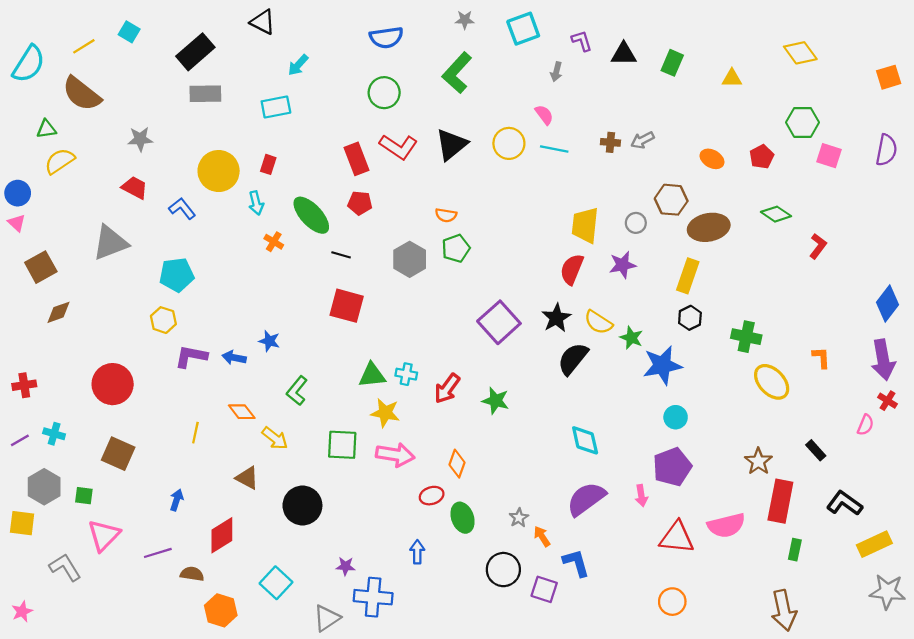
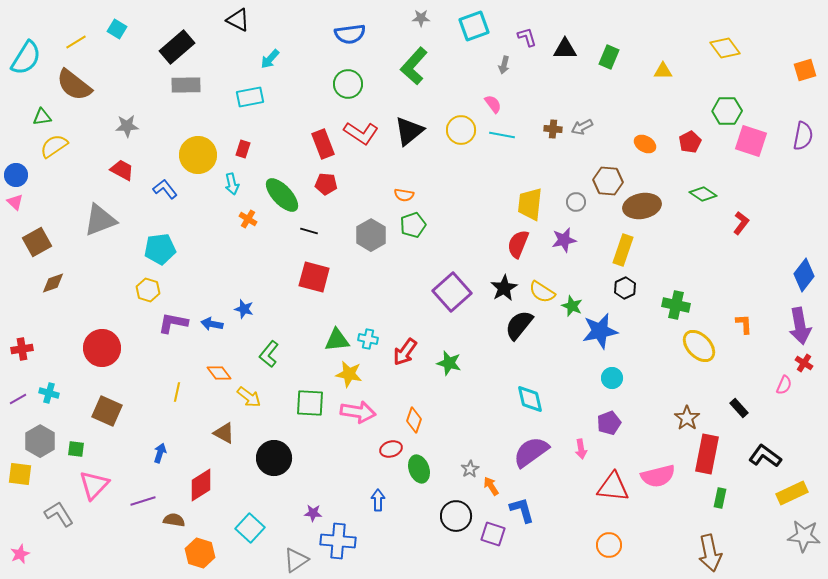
pink square: (829, 156) -> (751, 141), size x1.4
purple pentagon: (672, 467) -> (609, 423), size x0.7

